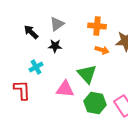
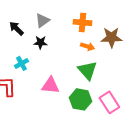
green triangle: (87, 74) -> (87, 70), moved

